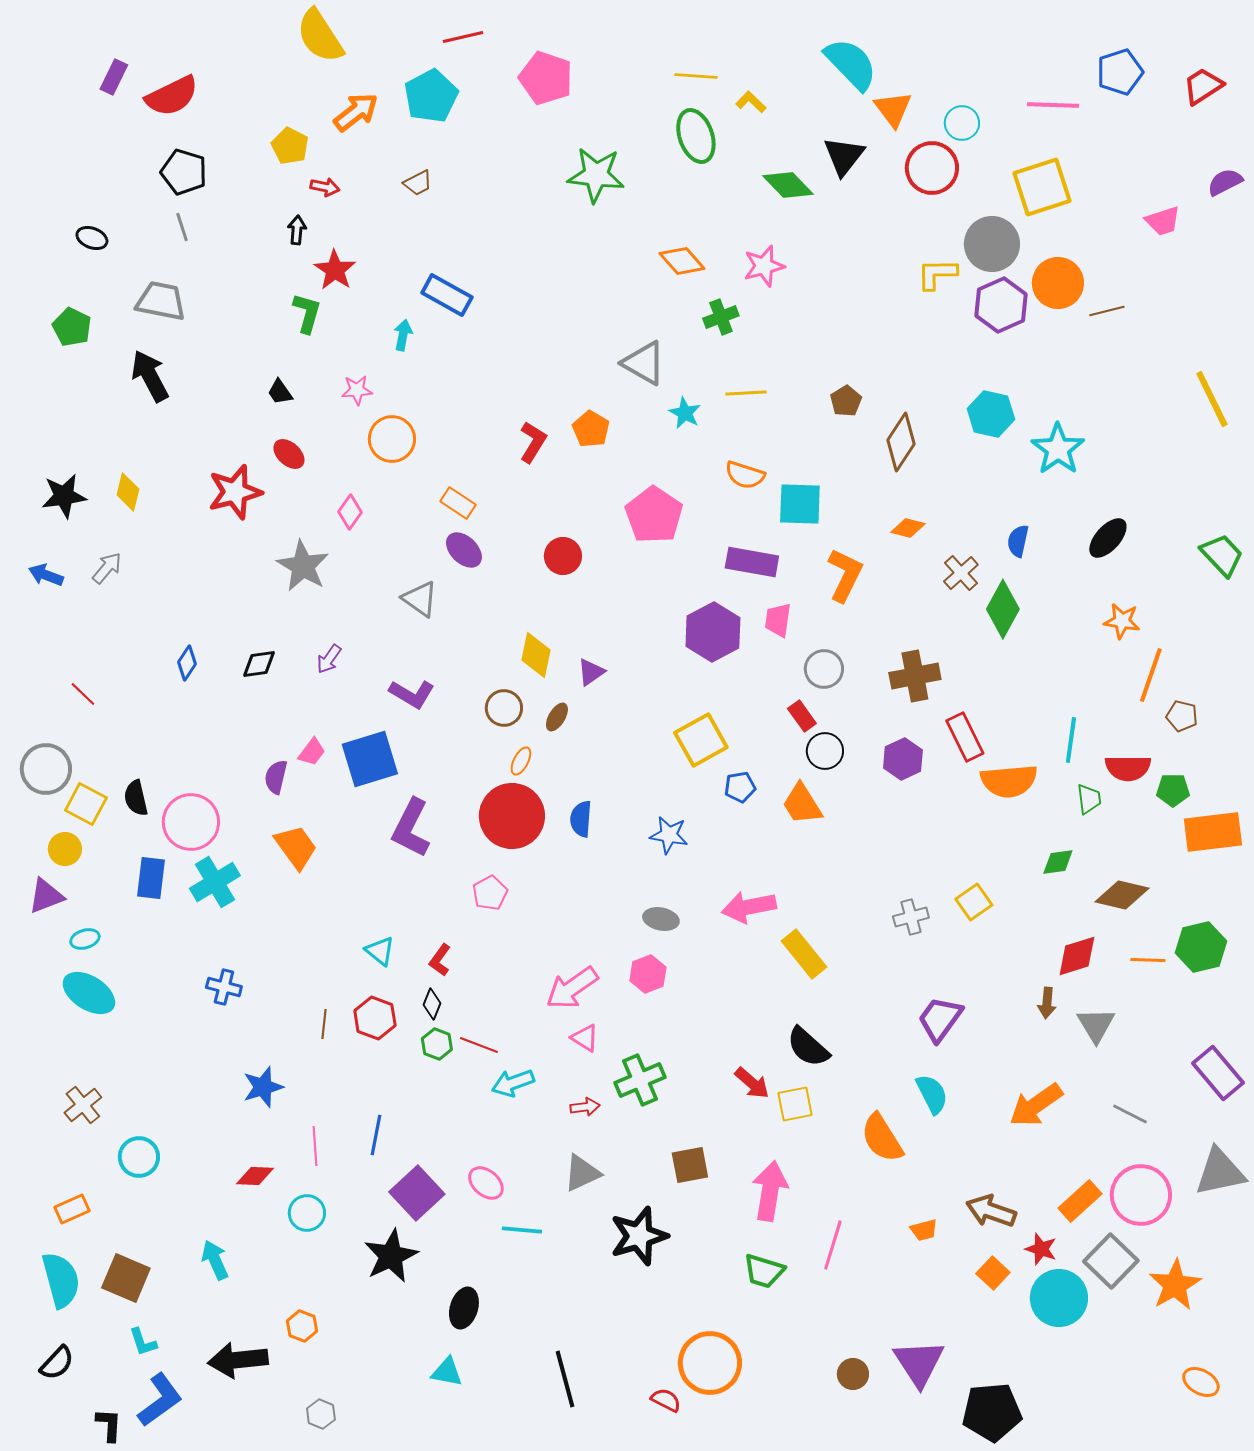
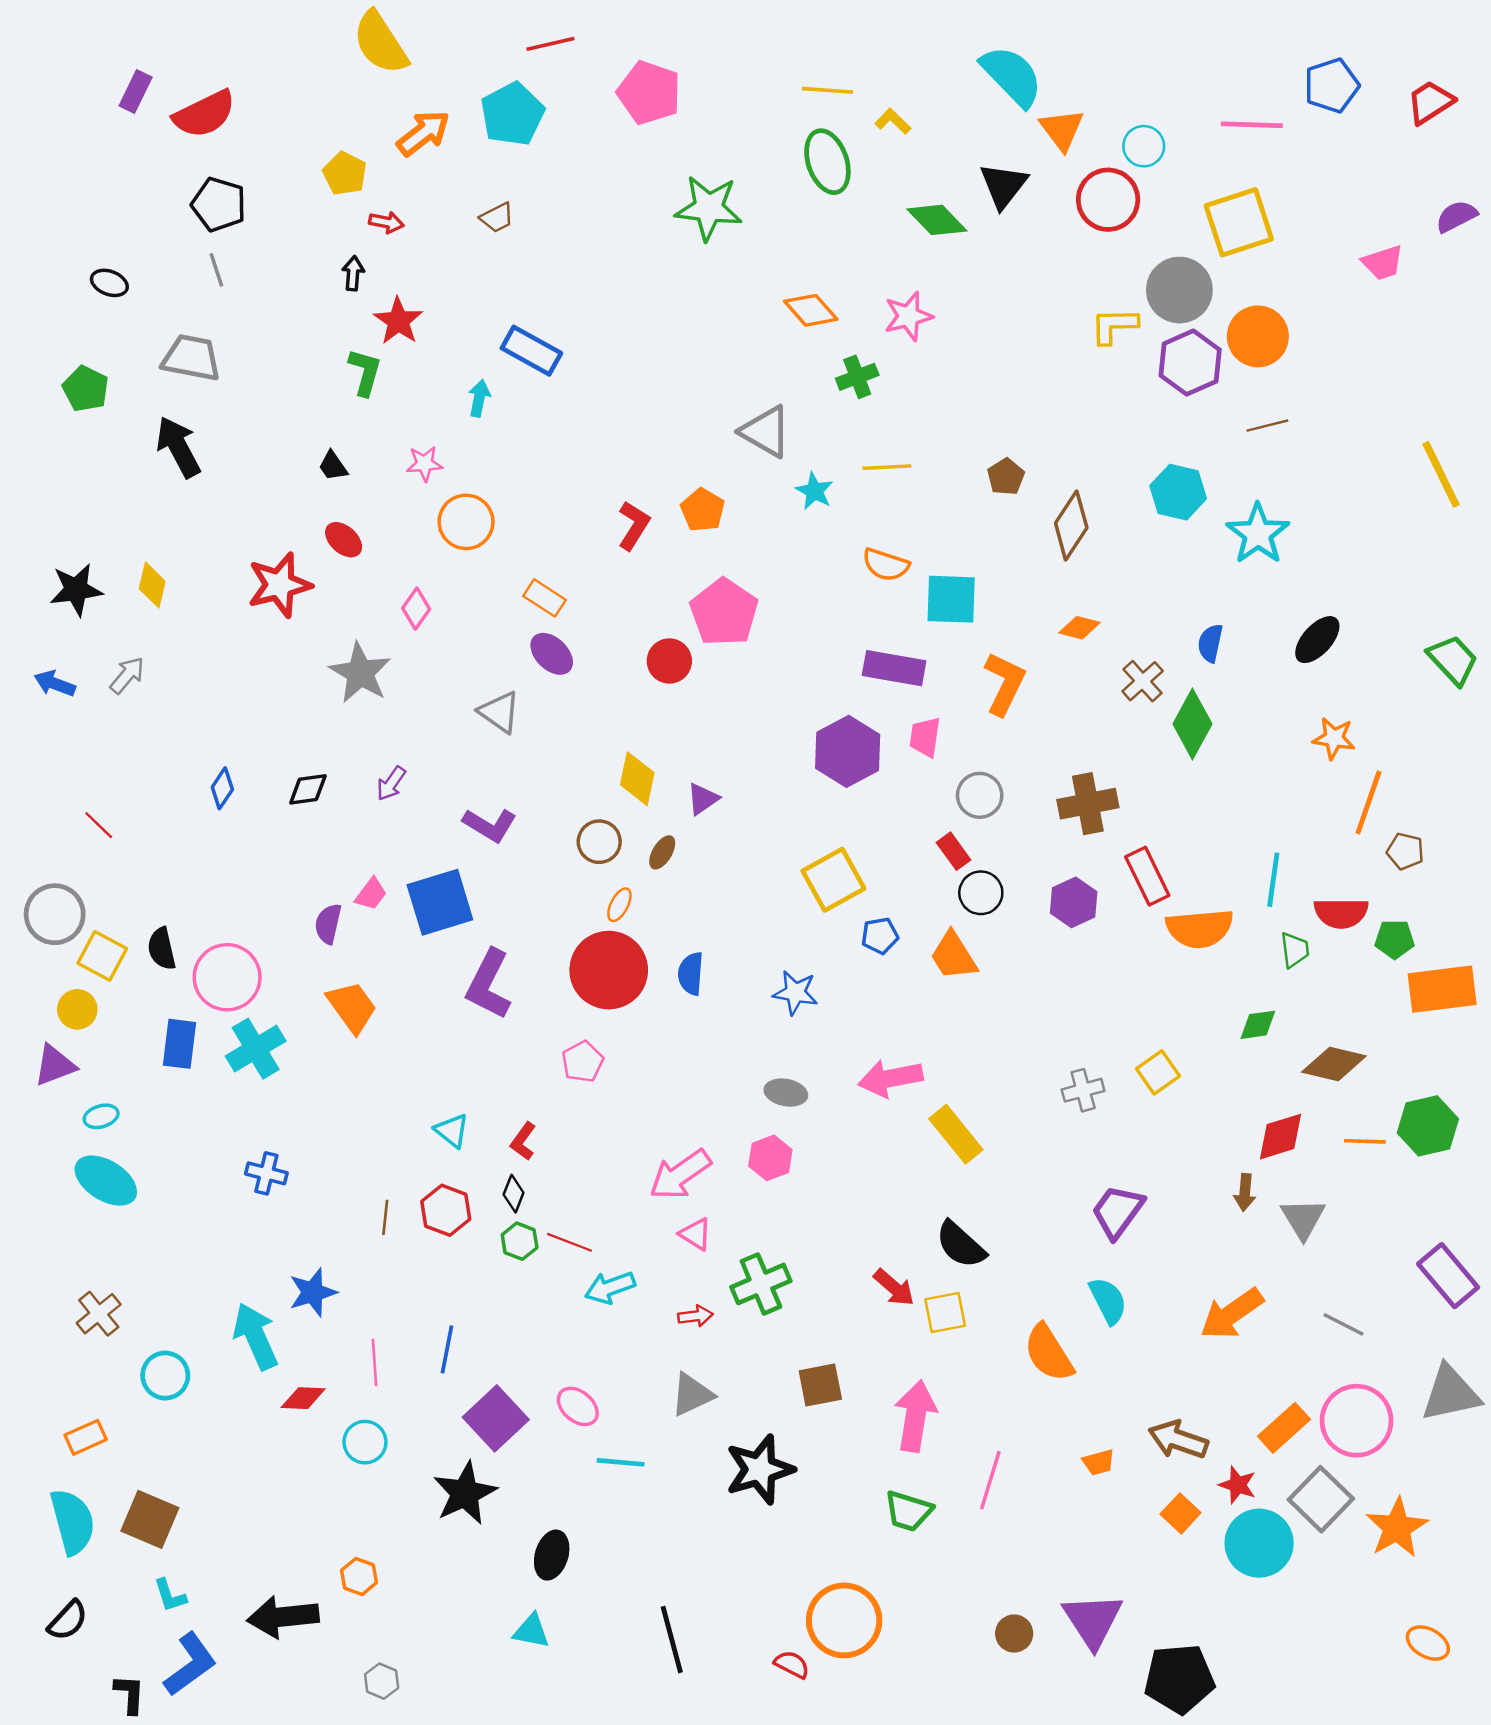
brown line: (1107, 311) -> (1267, 426), moved
pink pentagon: (654, 515) -> (724, 612), moved
cyan arrow: (215, 1260) -> (256, 1336), moved, size x1.4

